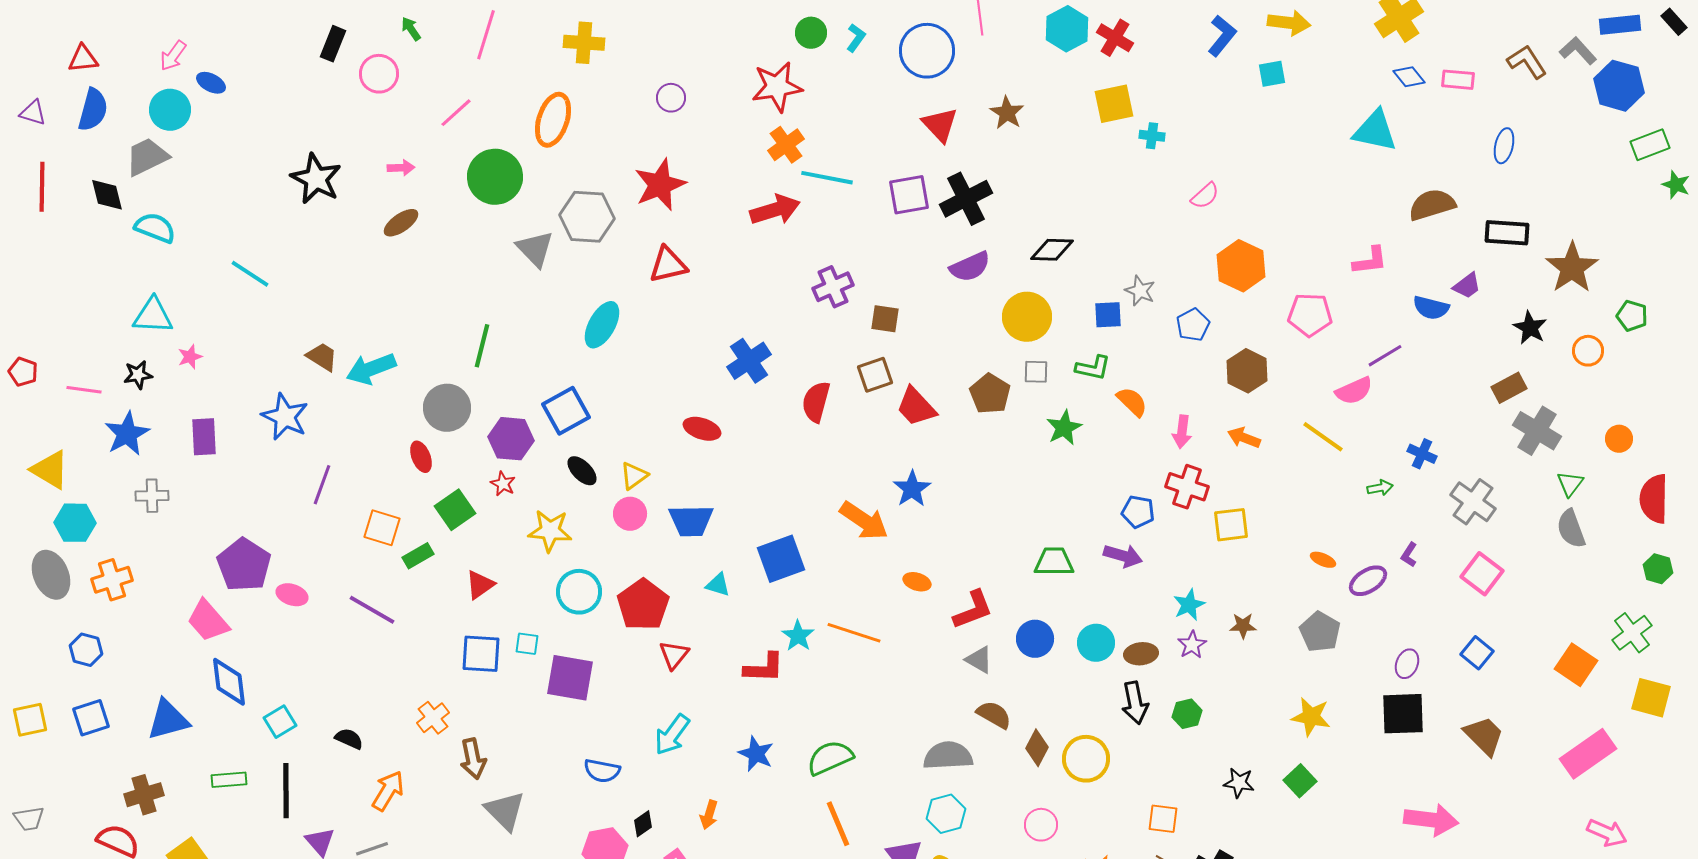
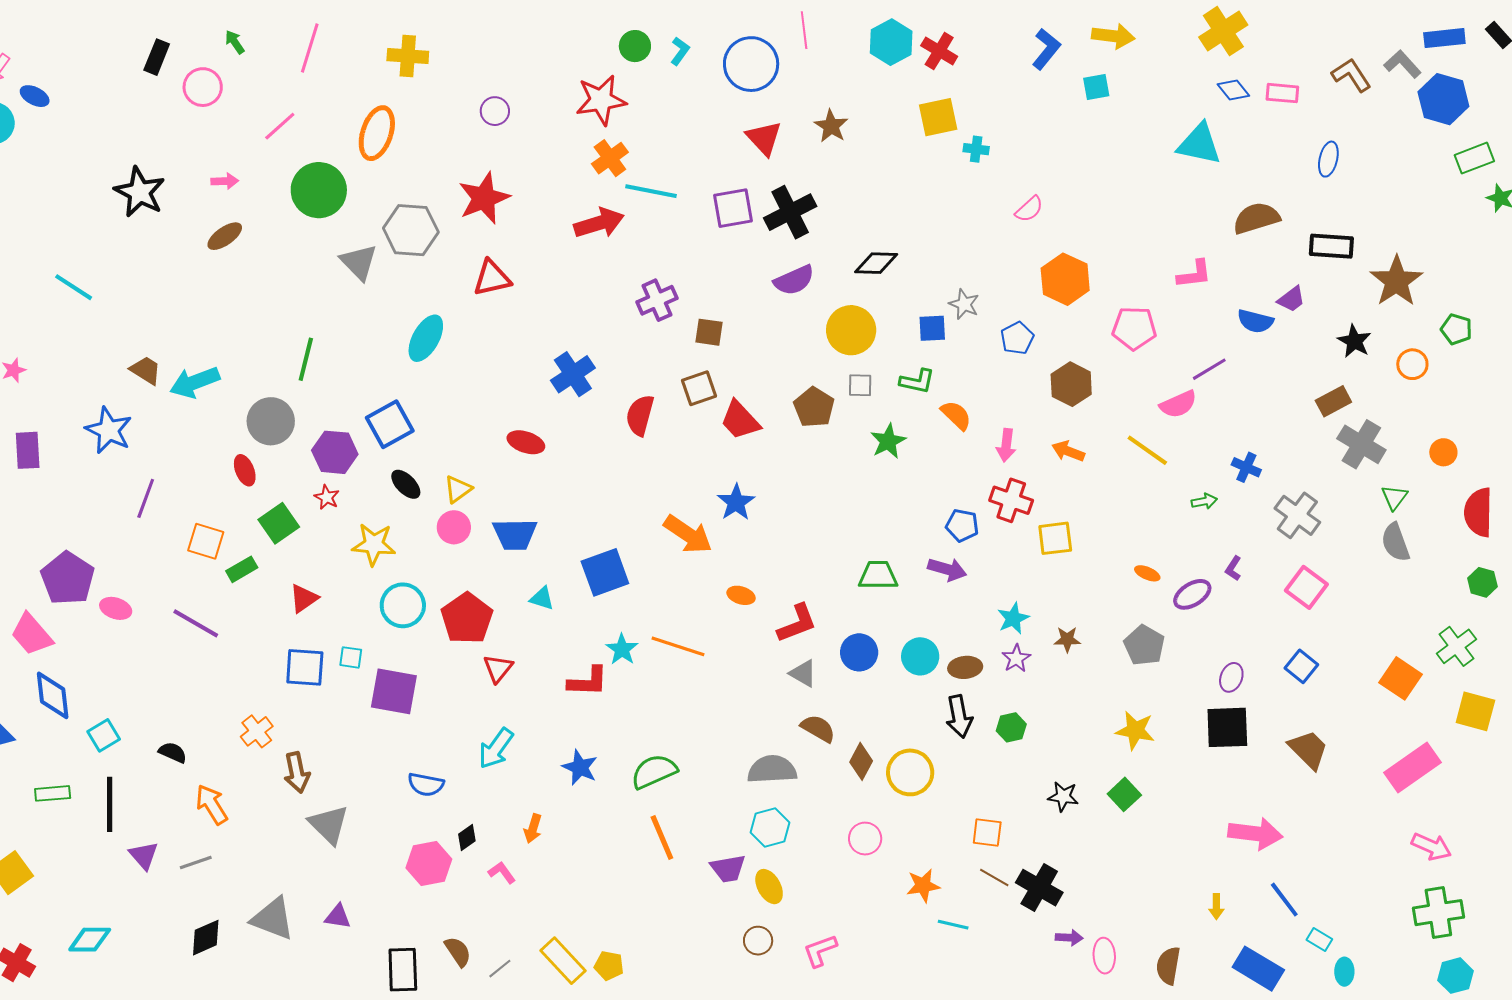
orange arrow: (388, 791) -> (212, 804), turned -63

